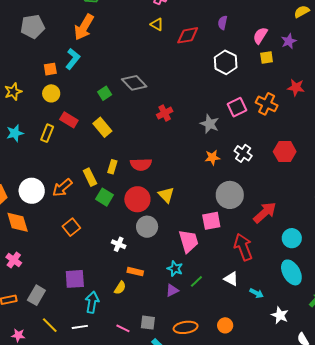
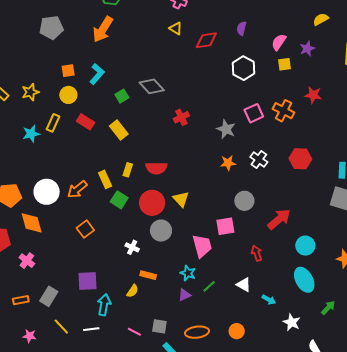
cyan L-shape: (73, 59) -> (97, 74), moved
yellow rectangle: (47, 133) -> (53, 123), moved
gray circle: (230, 195) -> (244, 201), size x0.7
red arrow: (243, 247) -> (257, 253), size x0.6

